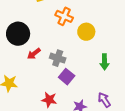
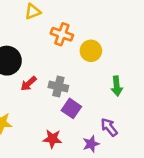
purple arrow: (104, 100) -> (109, 127), moved

